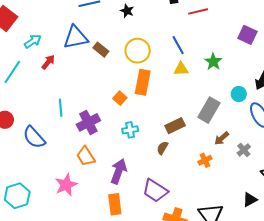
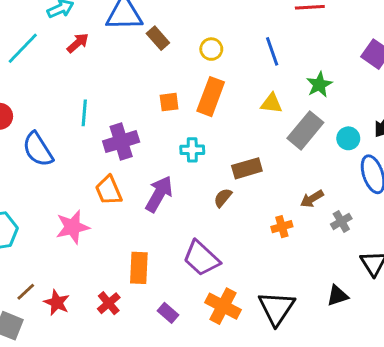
yellow circle: (138, 51) -> (211, 49), size x0.6
yellow triangle: (181, 69) -> (271, 103), moved
orange square: (120, 98) -> (169, 102), moved, turned 32
gray rectangle: (209, 110) -> (305, 130), moved
cyan cross: (130, 130) -> (192, 150), moved
purple arrow: (119, 171) -> (159, 194), moved

